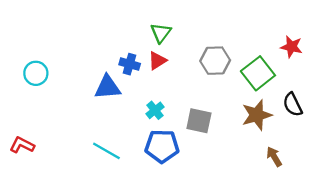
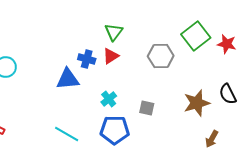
green square: (258, 73) -> (196, 36), moved
gray square: (199, 121) -> (147, 108), size x0.7
brown arrow: (274, 157) -> (212, 139), turned -120

